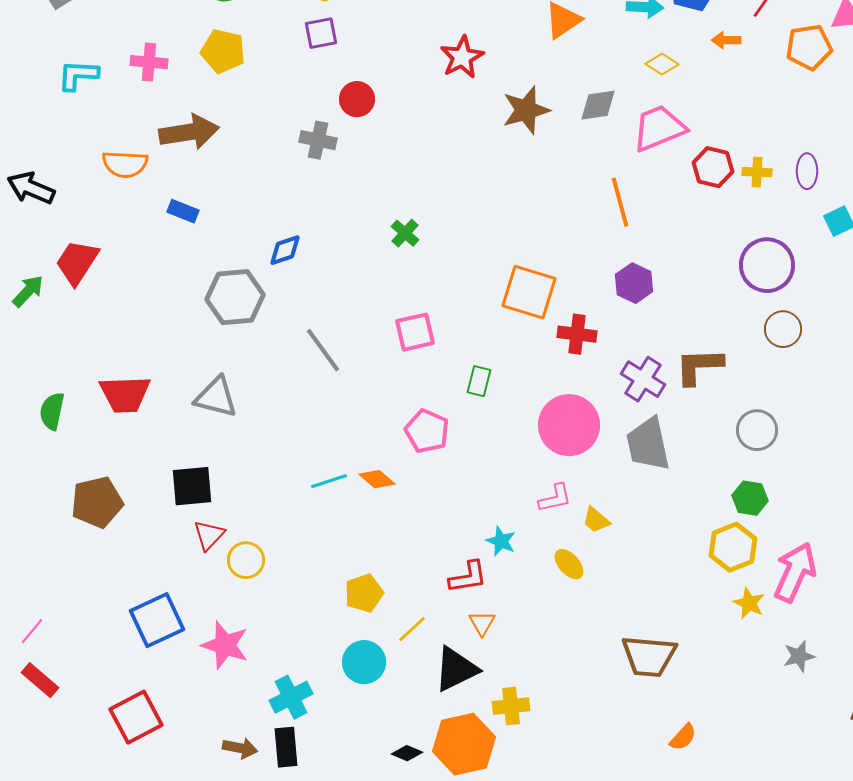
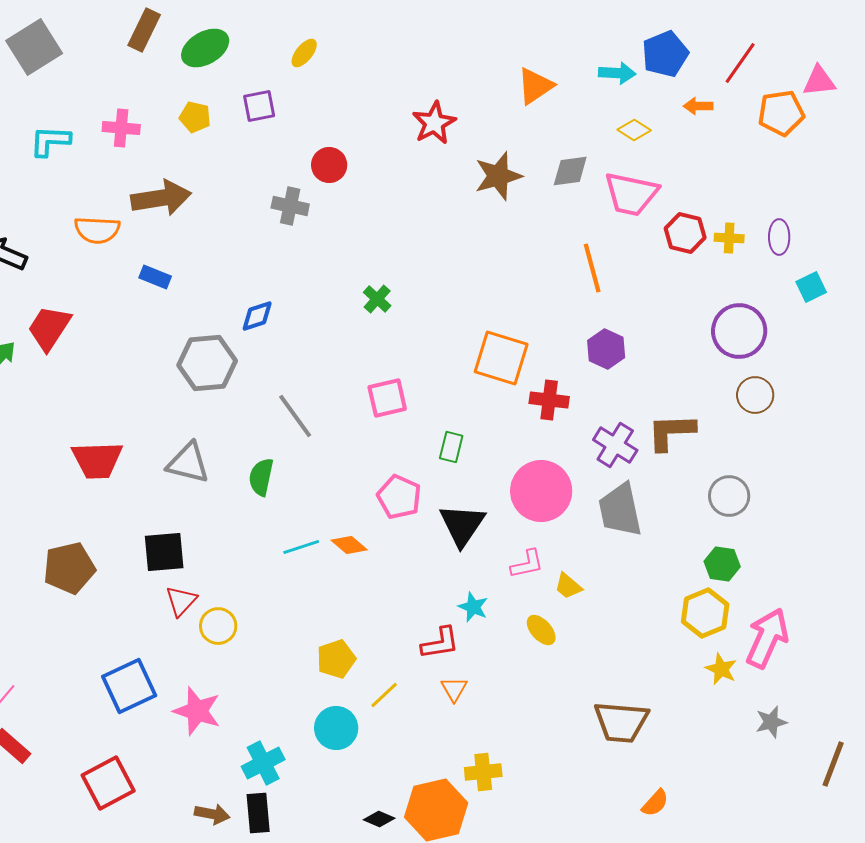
purple square: (321, 33) -> (259, 106), moved
yellow pentagon: (223, 51) -> (195, 117), size x0.7
pink trapezoid: (659, 128) -> (631, 194), turned -146
green semicircle: (52, 411) -> (261, 477), moved
black triangle: (456, 669) -> (462, 525), moved, turned -30

